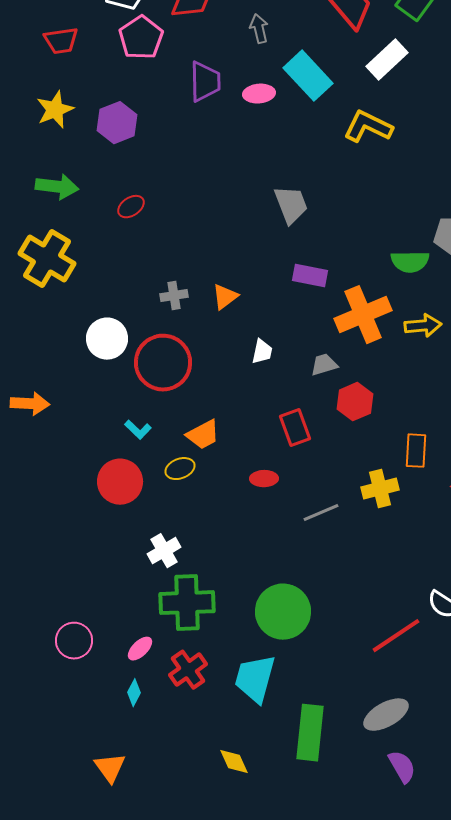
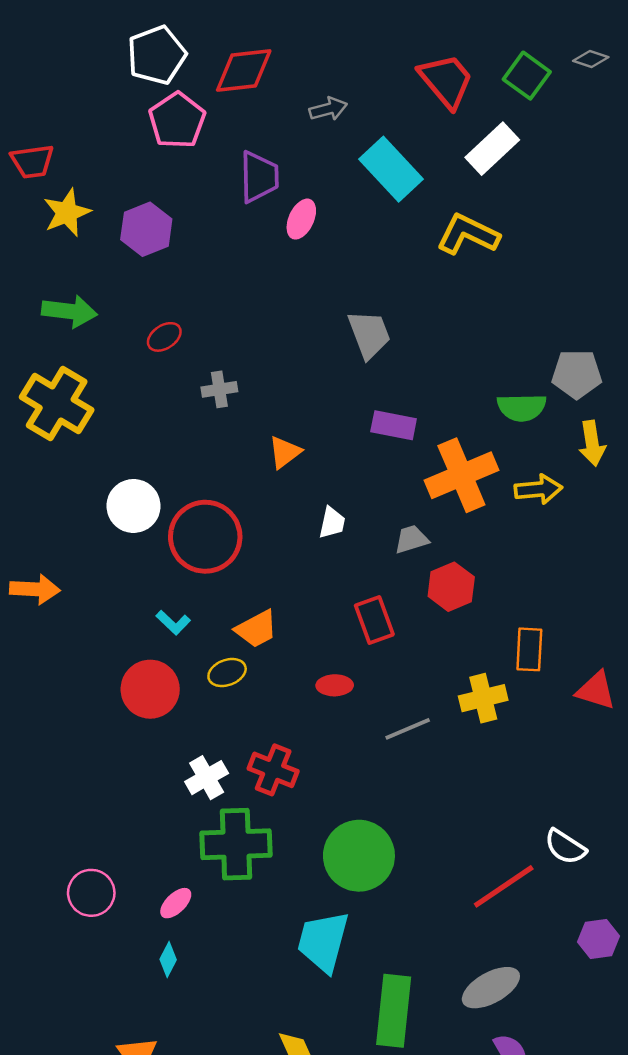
gray arrow: (259, 29) -> (328, 109), turned 88
red trapezoid: (61, 41) -> (32, 161), moved
pink ellipse: (259, 94) -> (301, 219), moved, turned -60
gray cross: (174, 296) -> (219, 389), moved
red cross: (188, 670) -> (273, 770), moved, turned -33

